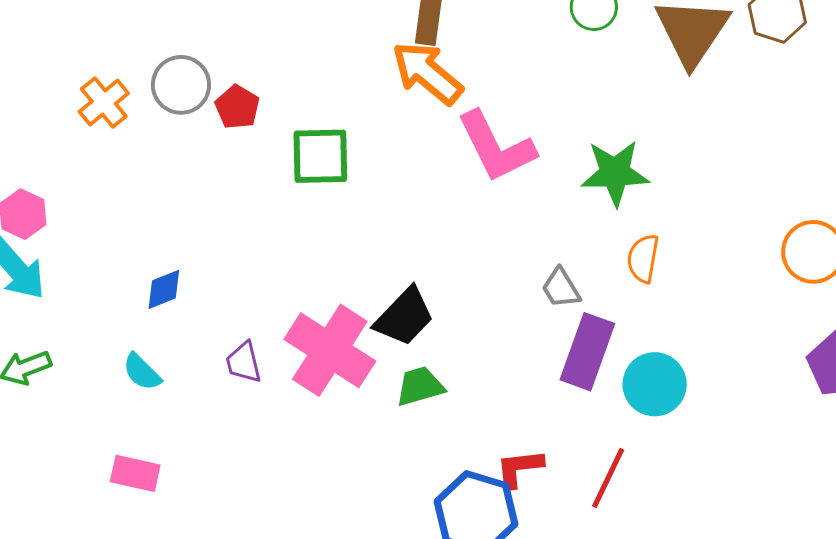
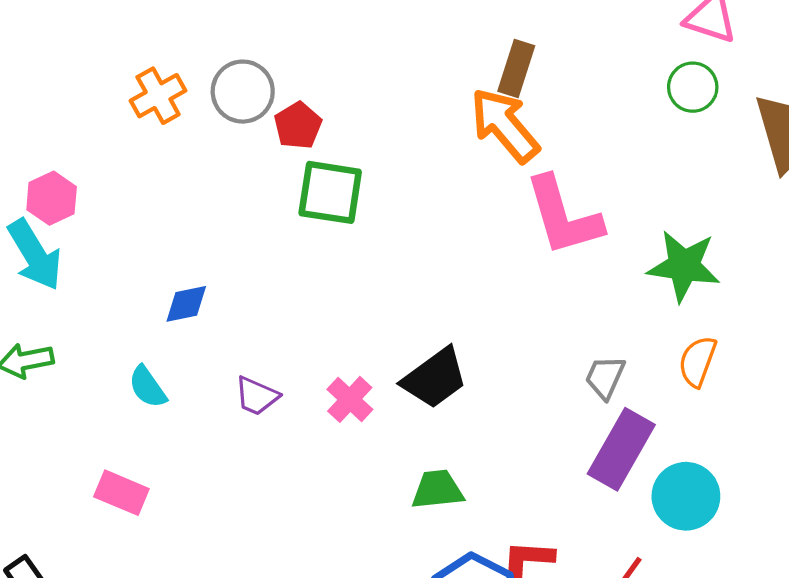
green square: (320, 156) -> (330, 192), moved
gray trapezoid: (561, 288) -> (605, 377), turned 45
pink cross: (330, 350) -> (350, 399), size x0.5
purple trapezoid: (244, 362) -> (257, 396), turned -63
green trapezoid: (420, 386) -> (437, 490), moved

